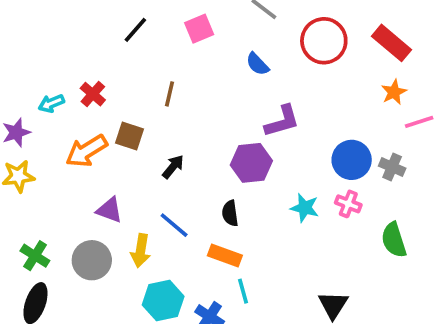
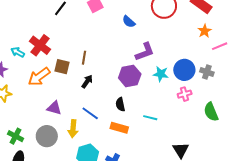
red cross: (93, 94) -> (40, 45), size x1.5
brown line: (169, 94) -> (84, 58), moved
cyan arrow: (51, 103) -> (18, 52), turned 56
pink cross: (348, 204) -> (185, 94), turned -32
cyan star: (305, 208) -> (161, 74), moved
cyan line: (243, 291) -> (150, 118), moved, turned -56

